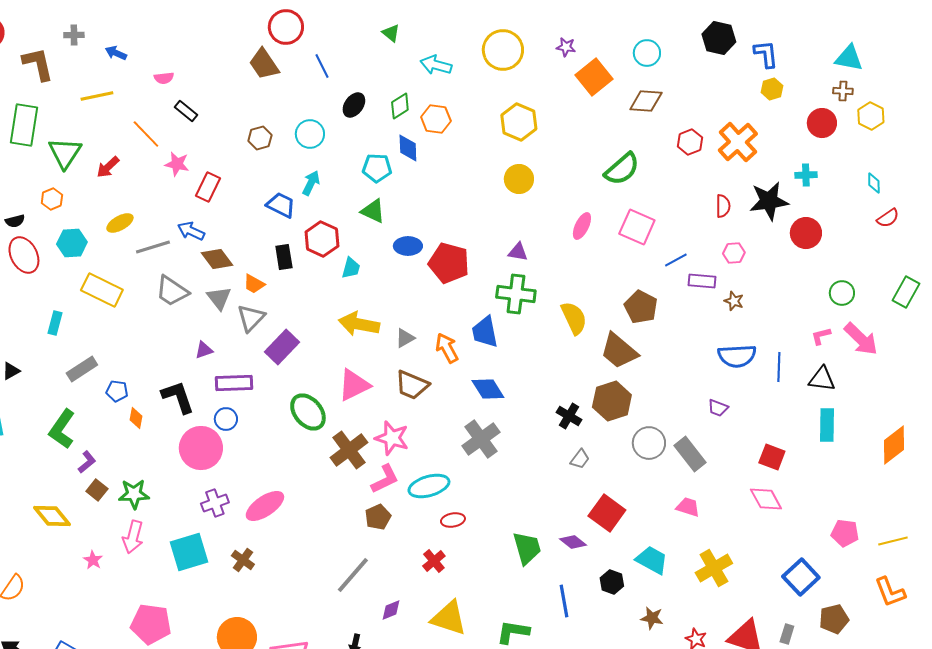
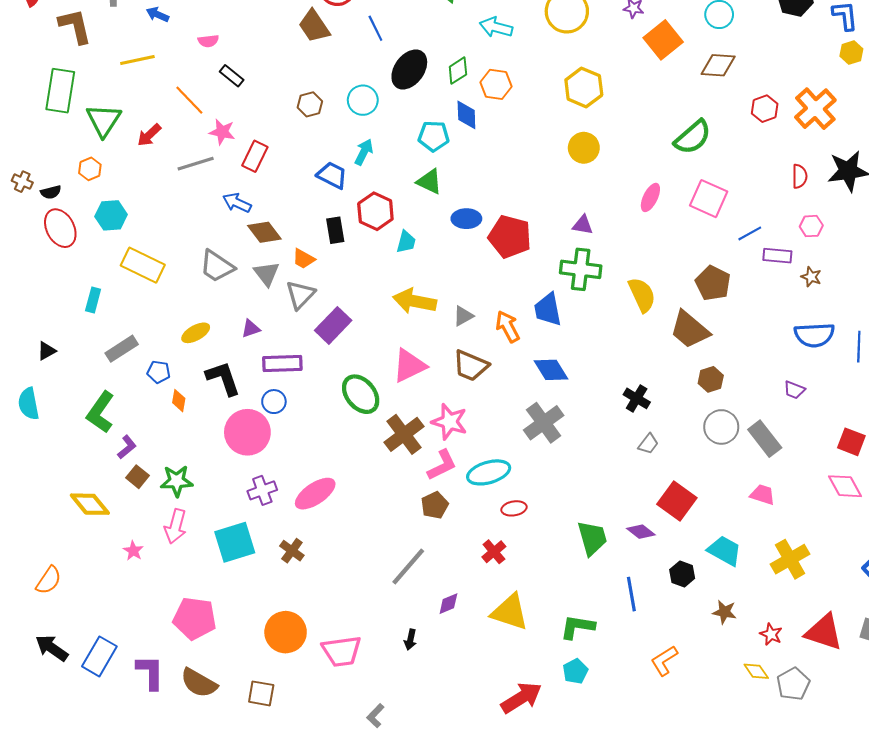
black ellipse: (354, 105) -> (409, 69), size x1.5
yellow ellipse: (120, 223) -> (196, 333), moved
gray line: (153, 247) -> (196, 164), moved
brown hexagon: (612, 401) -> (711, 379), moved, size x0.6

